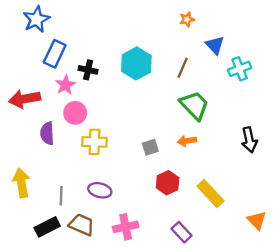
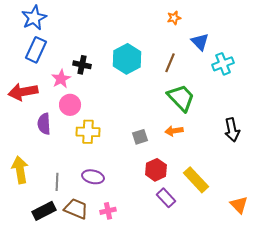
blue rectangle: (55, 54) -> (36, 50), moved
pink cross: (126, 227) -> (108, 211), moved, size x0.7
purple rectangle: (182, 232) -> (166, 198), moved

